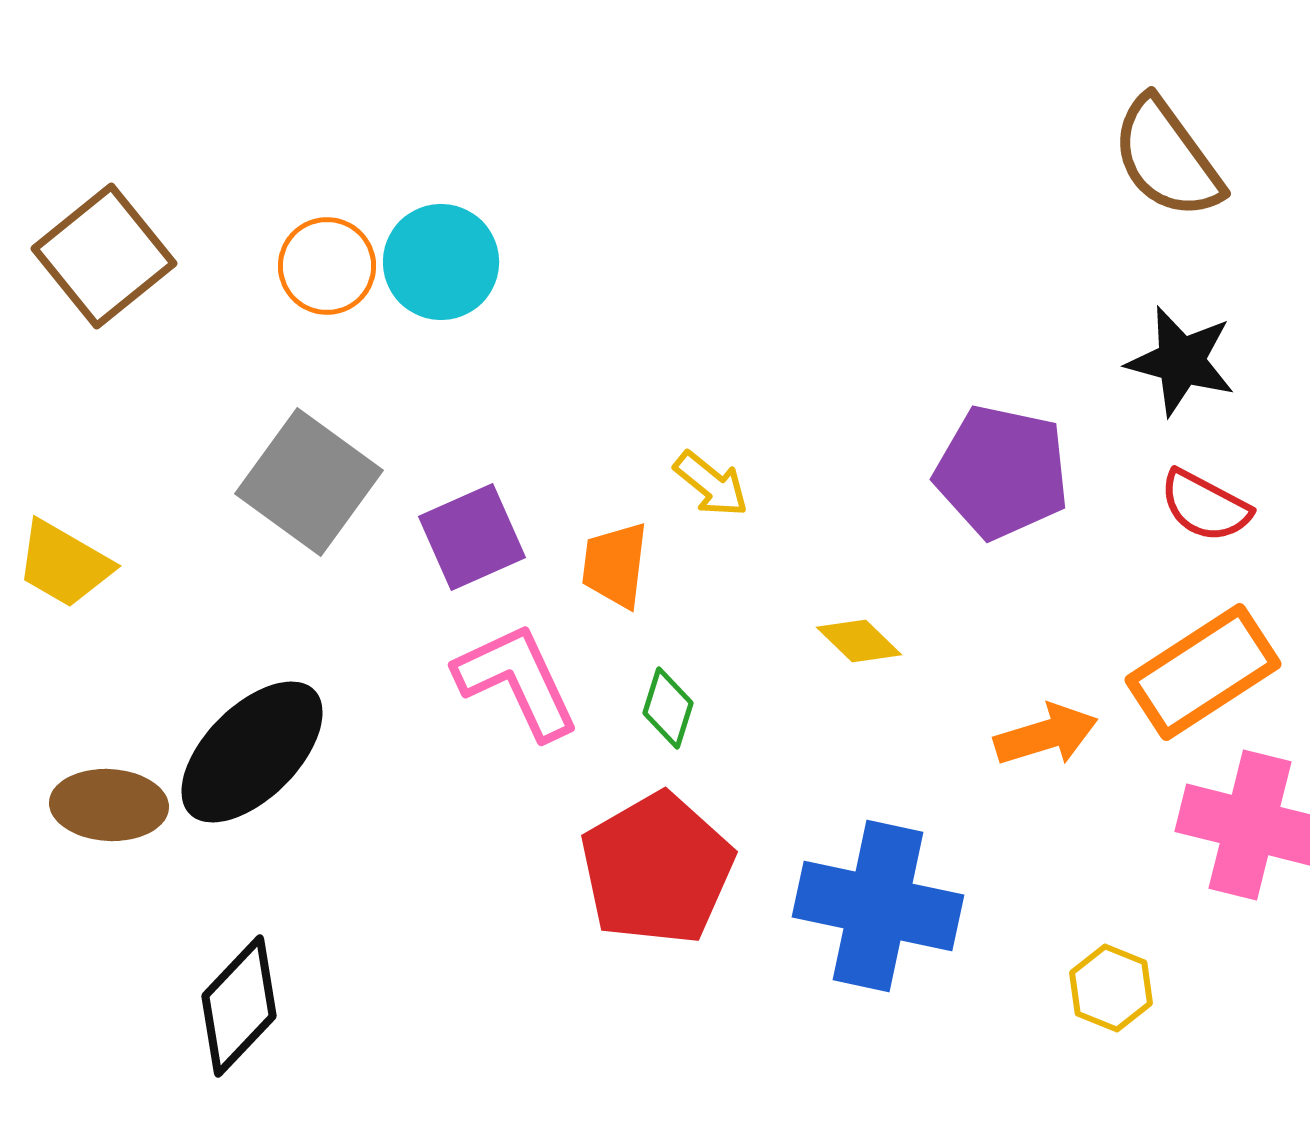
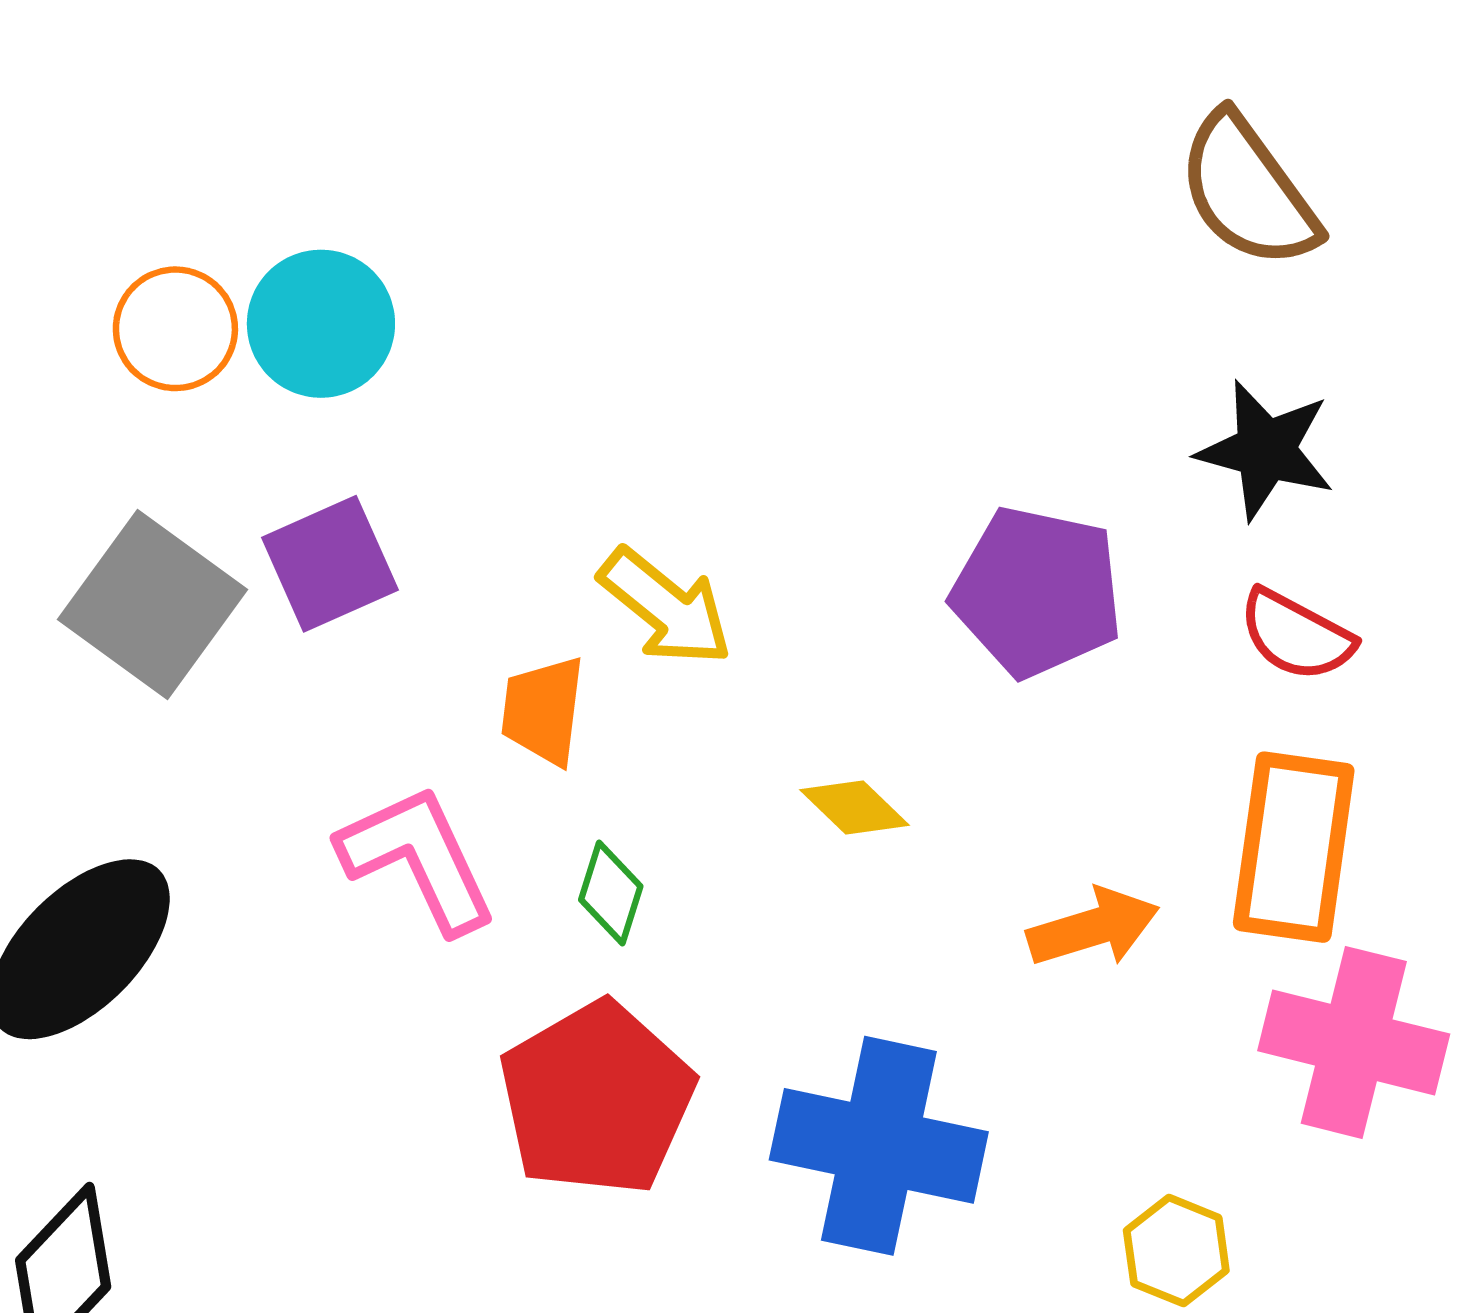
yellow arrow: (711, 484) -> (666, 607), size x1.4
purple square: (472, 537) -> (330, 564), moved
orange rectangle: (1203, 672) -> (1294, 847), turned -49

